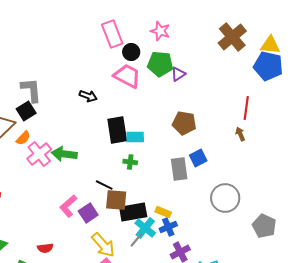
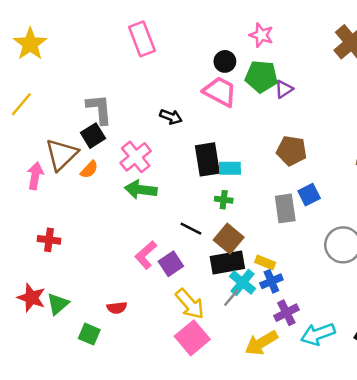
pink rectangle: (112, 34) -> (142, 39), moved
pink cross: (39, 154) -> (136, 157), moved
brown square: (116, 200) -> (229, 239), moved, turned 35

